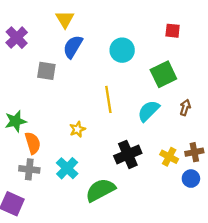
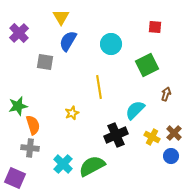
cyan semicircle: (149, 111) -> (135, 110), moved
brown cross: (194, 152) -> (174, 133), turned -35
cyan cross: (67, 168) -> (63, 164), moved

